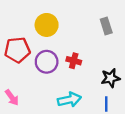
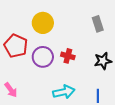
red pentagon: (17, 50) -> (16, 46), turned 30
black star: (111, 78) -> (103, 61), moved

